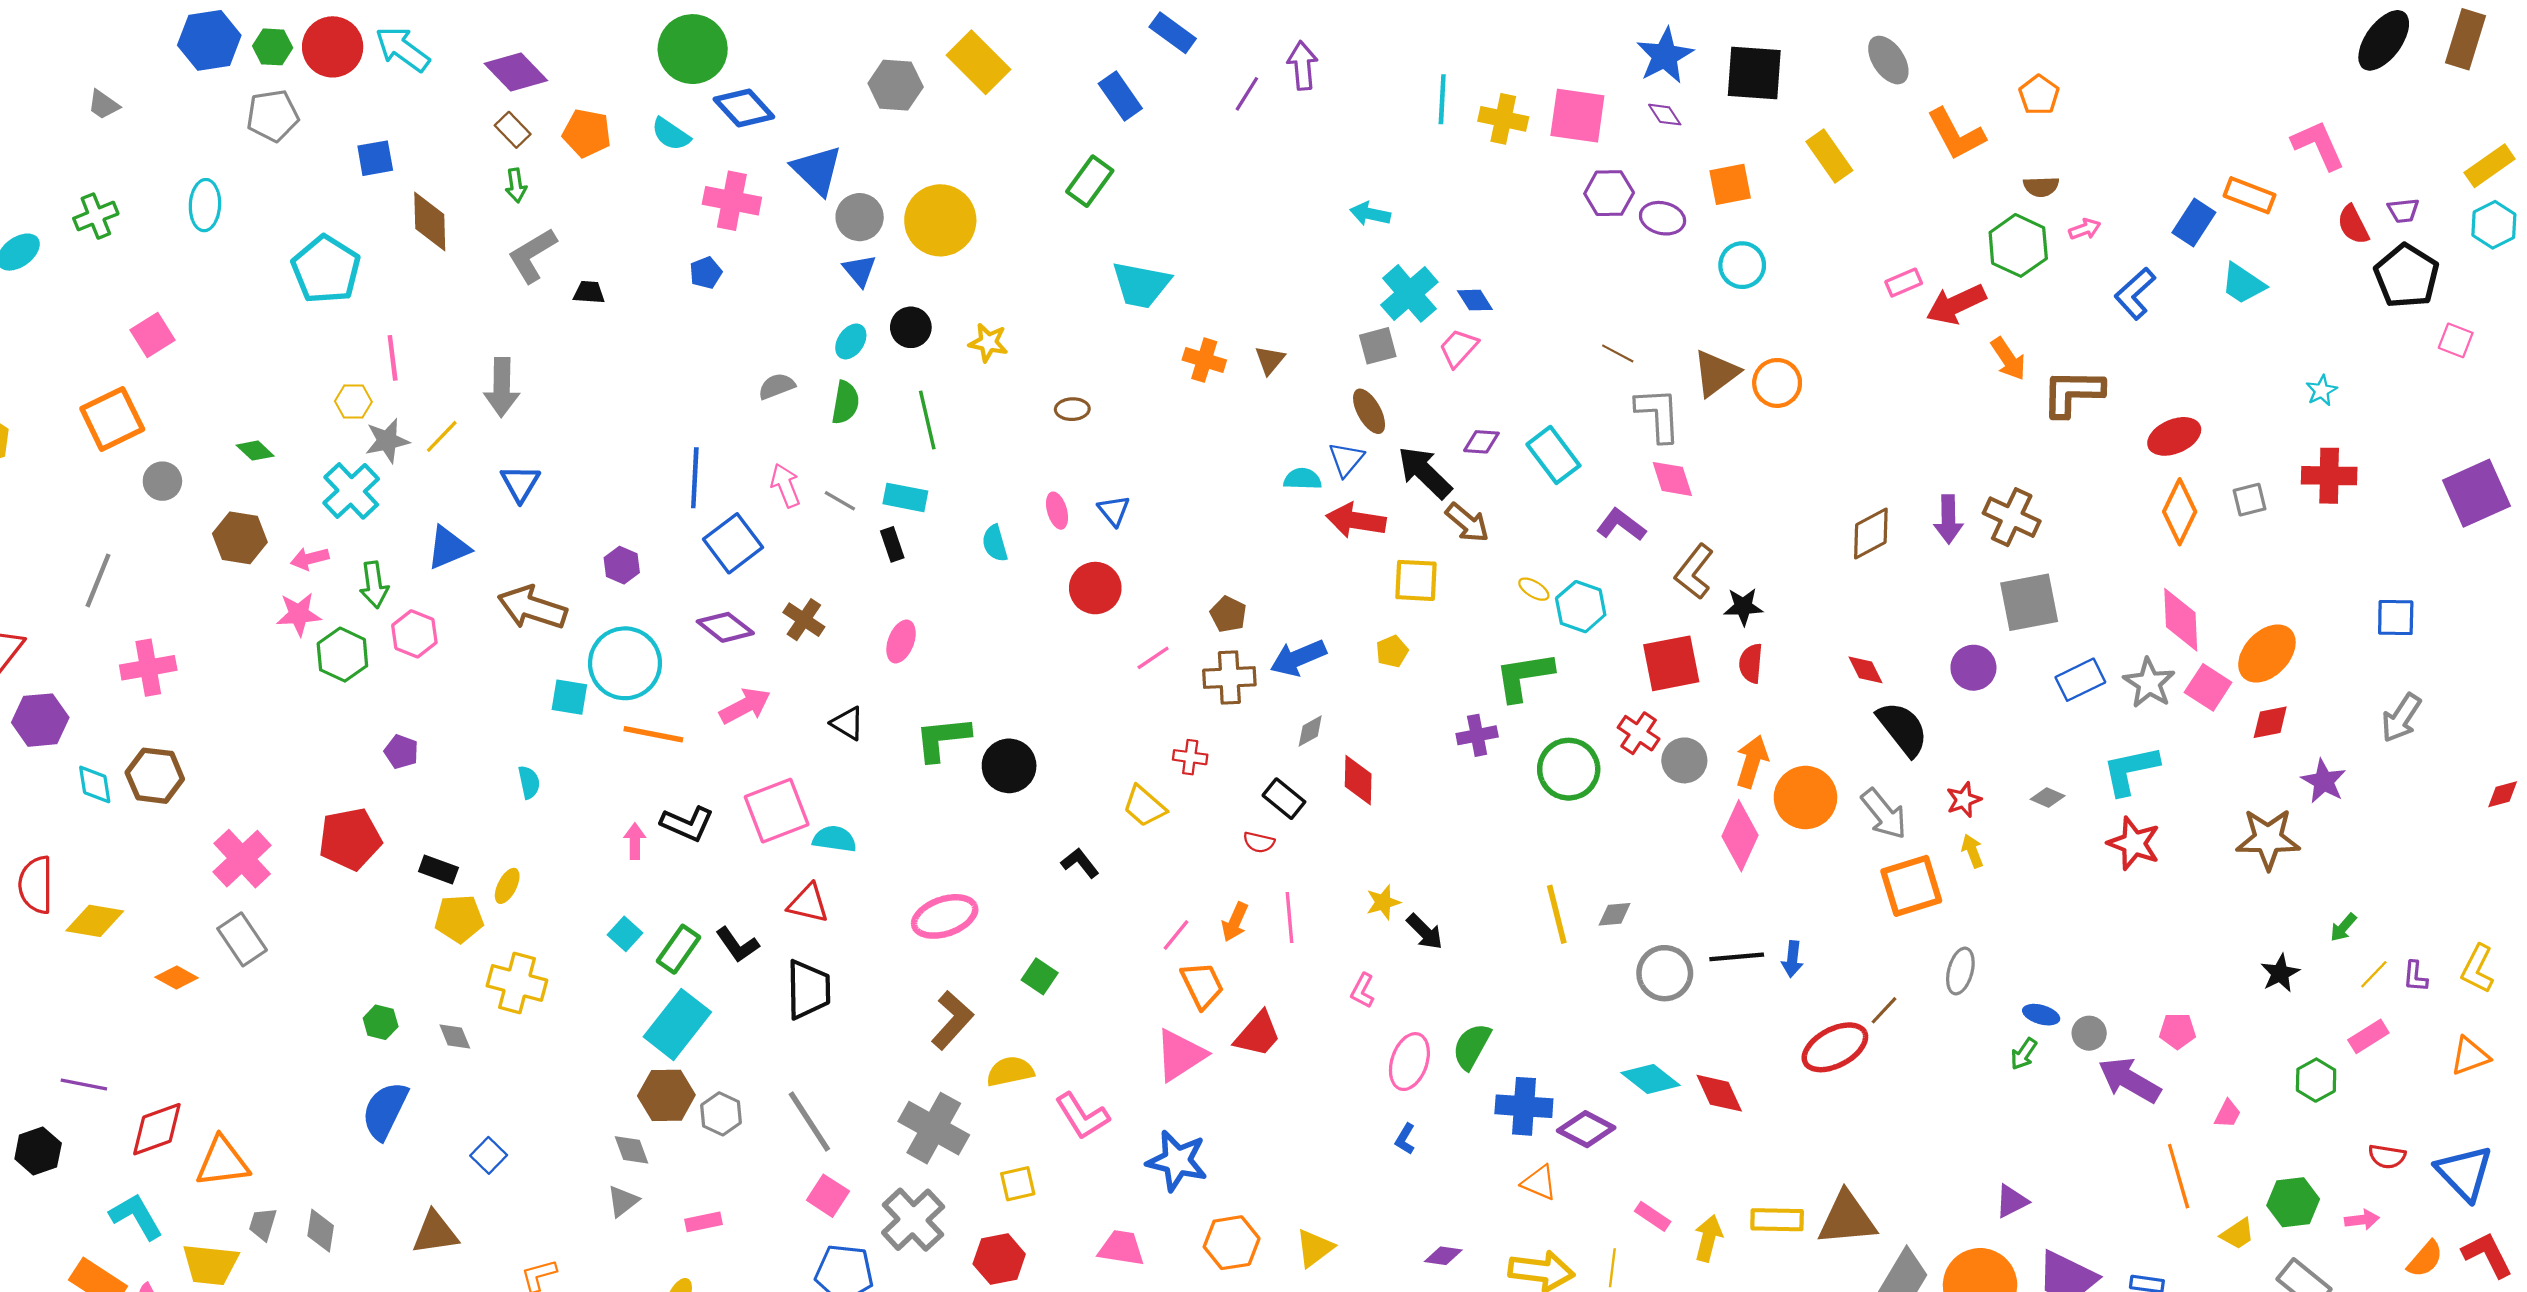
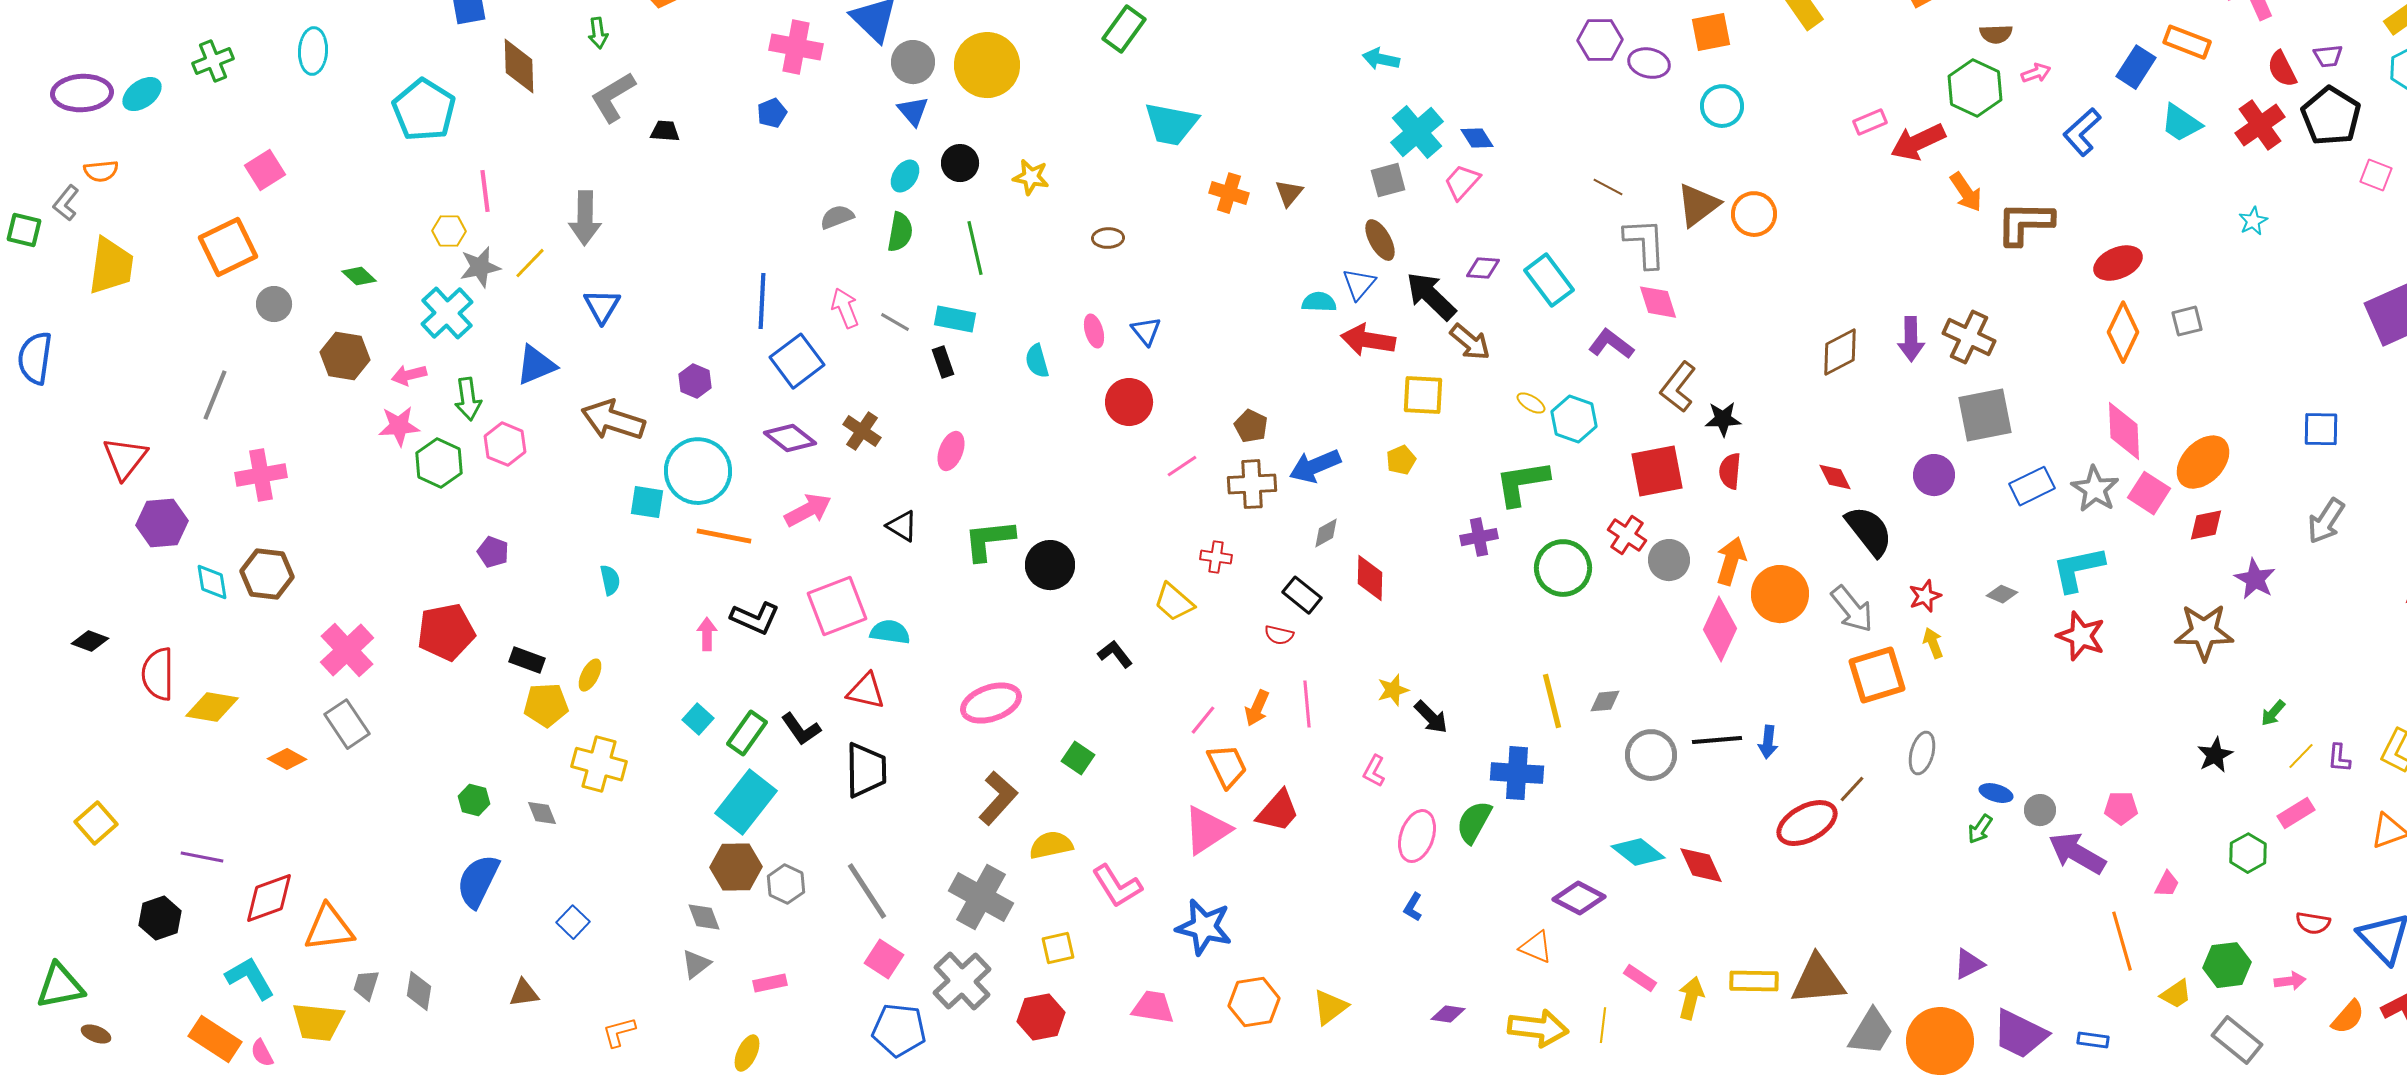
red cross: (2329, 476) -> (2260, 125), moved, turned -36
blue cross: (1524, 1106) -> (1517, 773), moved
brown triangle: (435, 1233) -> (524, 993), size x0.7

